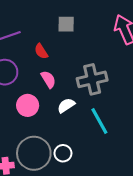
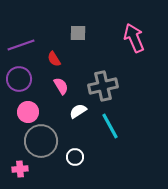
pink circle: (28, 105) -> (28, 112), moved
gray circle: (34, 153) -> (41, 141), moved

